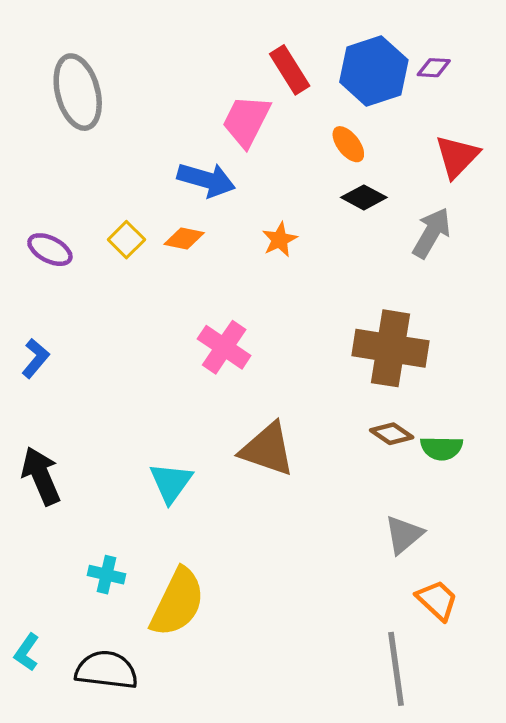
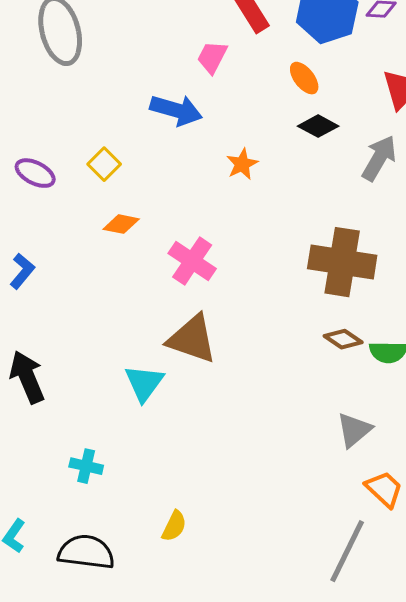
pink trapezoid: (246, 121) -> (212, 57), size x0.7
orange diamond: (184, 239) -> (121, 224), moved
brown triangle: (267, 449) -> (192, 339), moved
yellow semicircle: (177, 602) -> (174, 526), moved, size x0.5
gray line: (396, 669) -> (347, 551), turned 34

